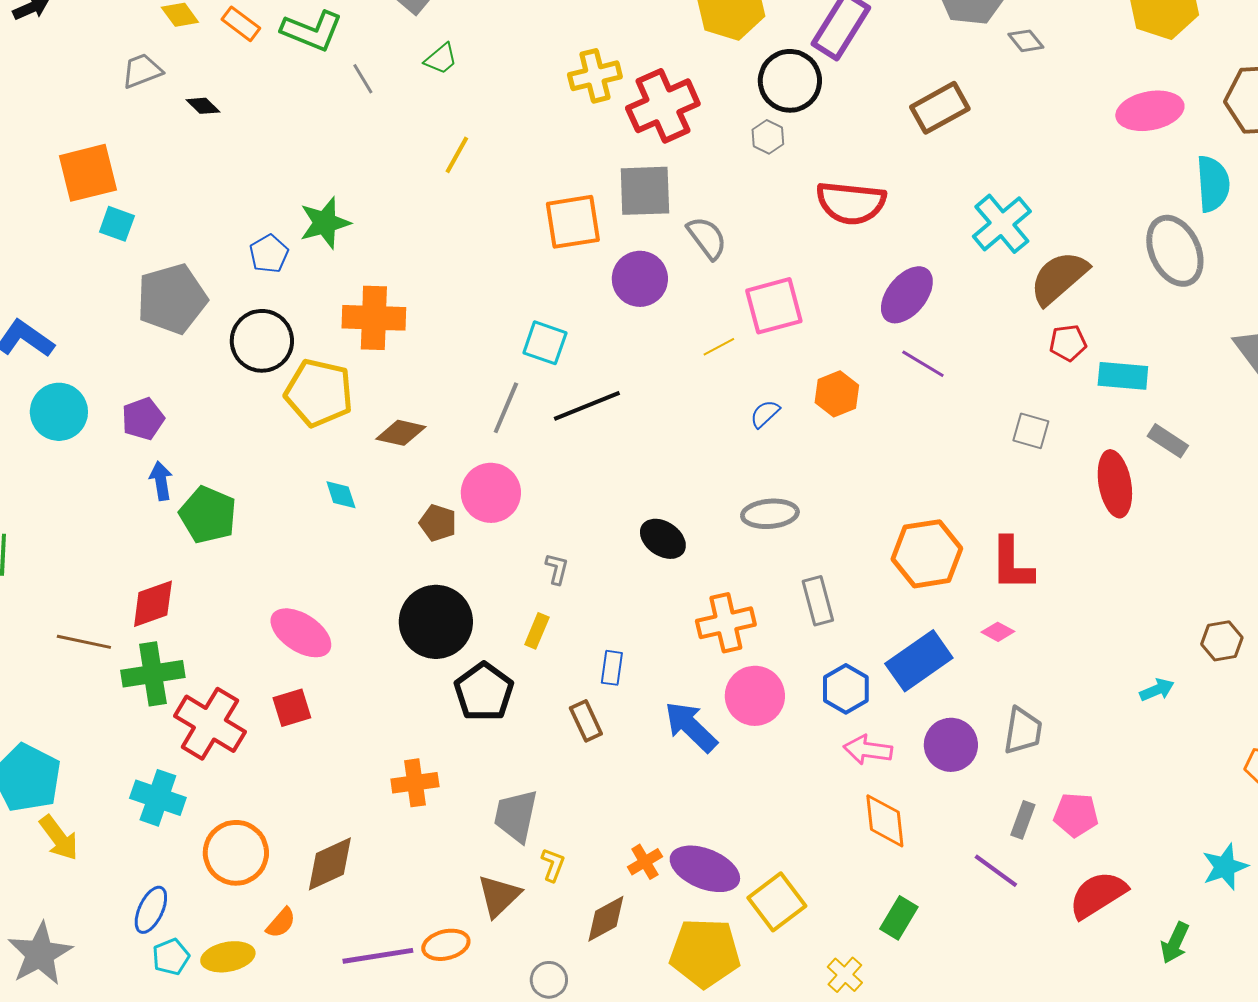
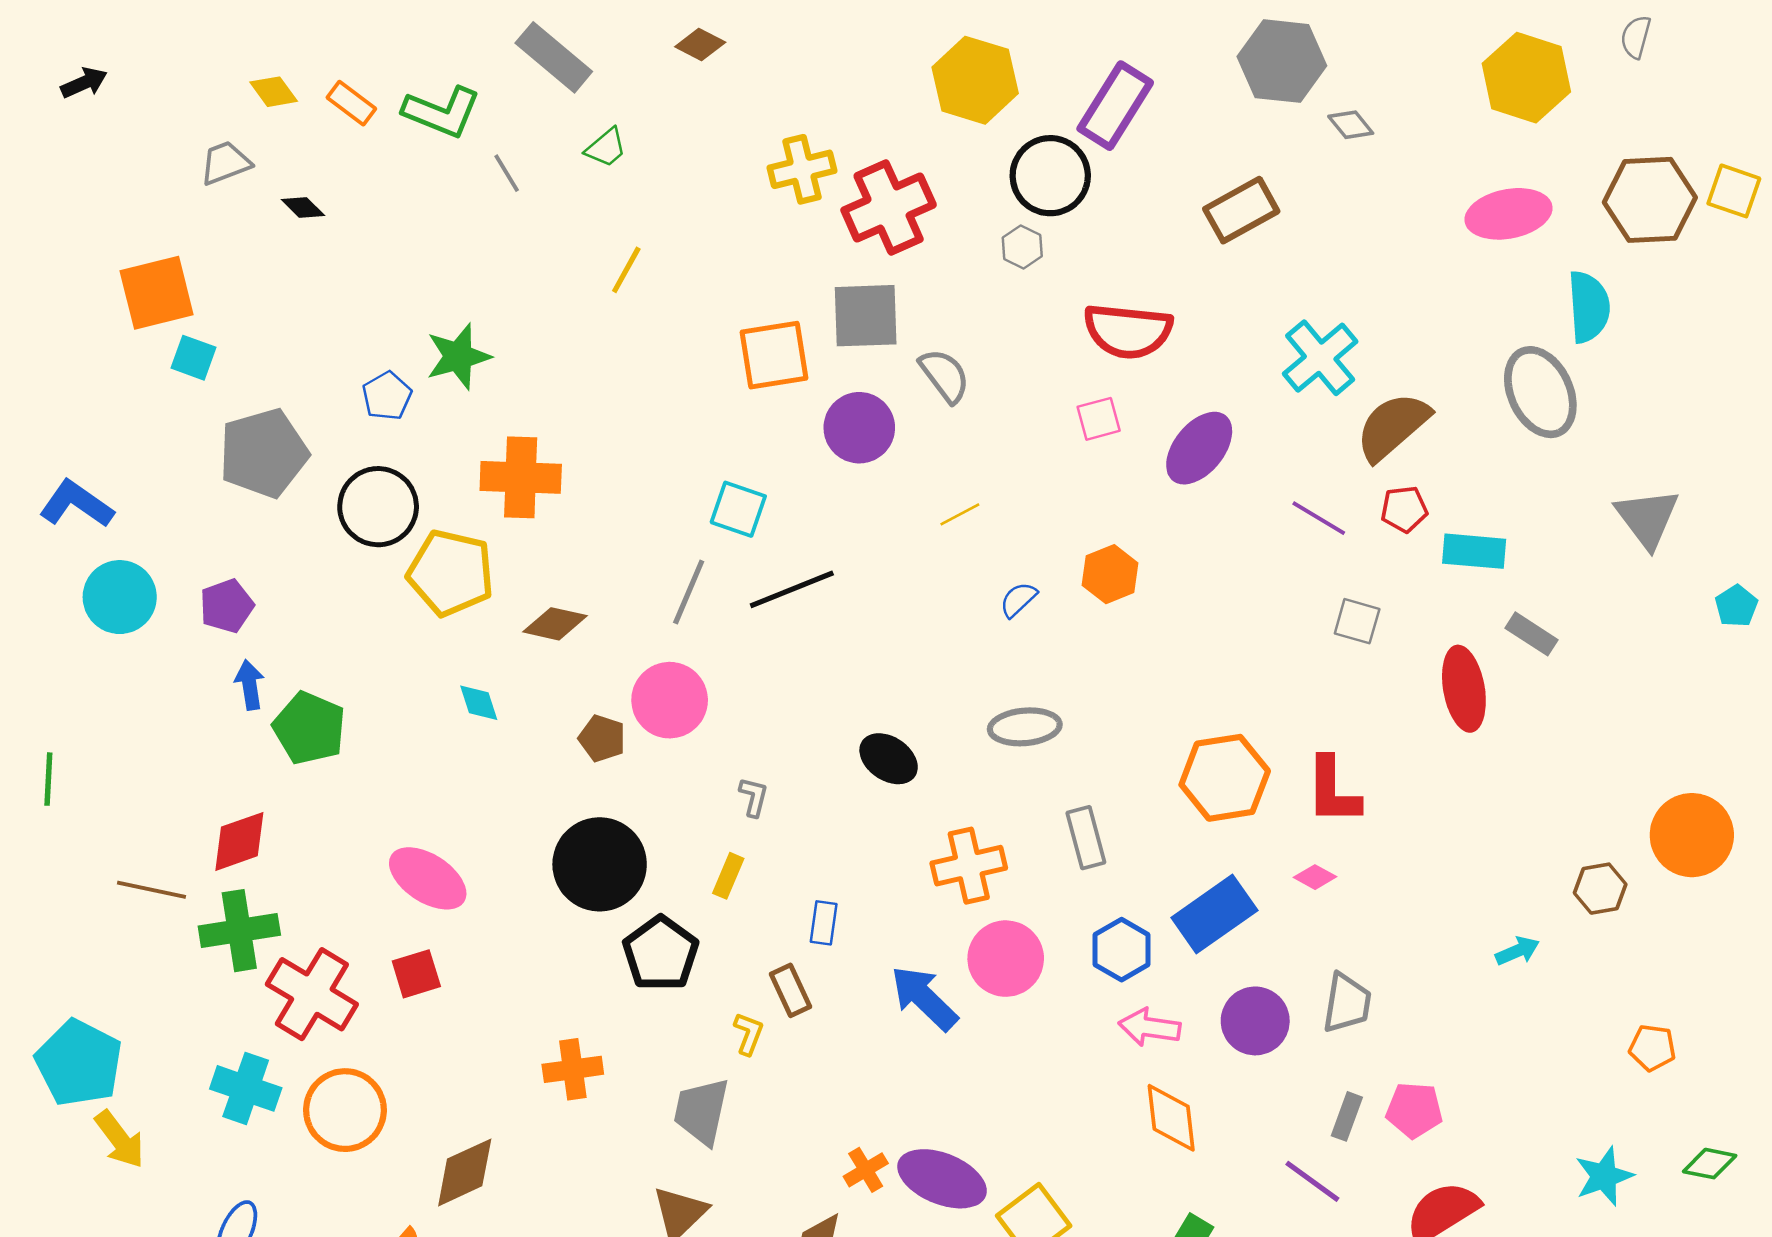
pink square: (774, 306) -> (1099, 419), moved, size x0.6
purple line: (923, 364) -> (1319, 518), moved
orange circle: (236, 853) -> (345, 1110), moved
yellow L-shape: (553, 865) -> (749, 1034), moved

